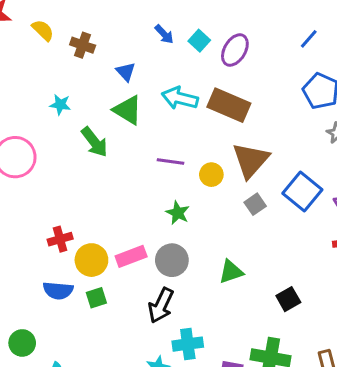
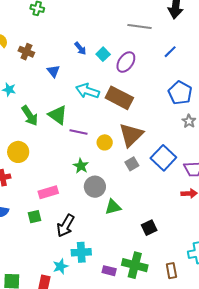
blue line: (309, 39) -> (170, 52), moved
green triangle: (128, 110) -> (58, 115), moved
yellow circle: (91, 260) -> (18, 152), moved
gray circle: (172, 260) -> (95, 187), moved
green square: (96, 298) -> (35, 217), moved

